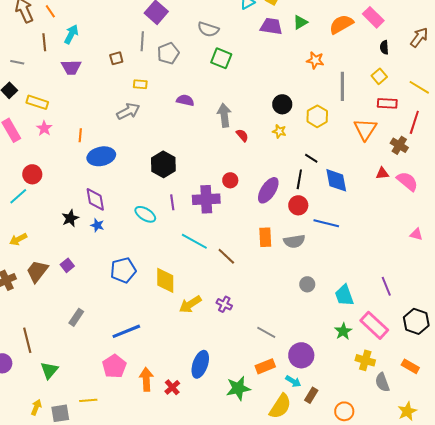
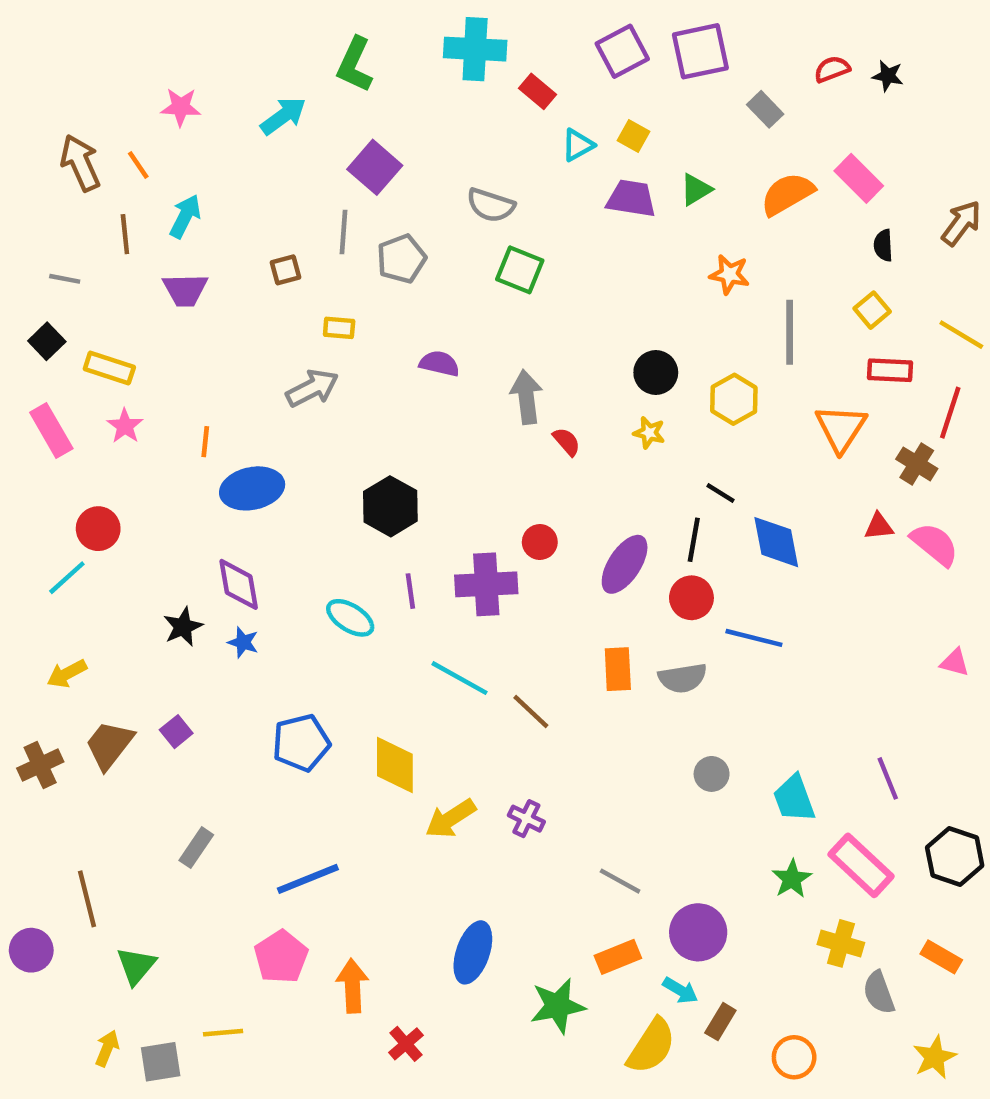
red cross: (172, 387) -> (406, 1044), moved

